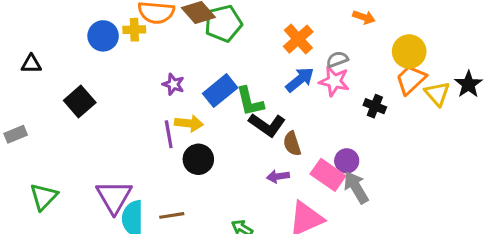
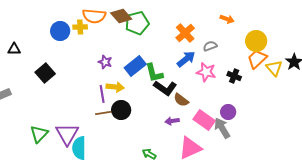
pink star: (334, 81) -> (206, 72), moved
brown semicircle: (292, 144) -> (181, 100), turned -35
purple circle: (347, 161) -> (228, 112), moved
green triangle: (44, 197) -> (39, 134), moved
brown line: (172, 215) -> (103, 113), moved

